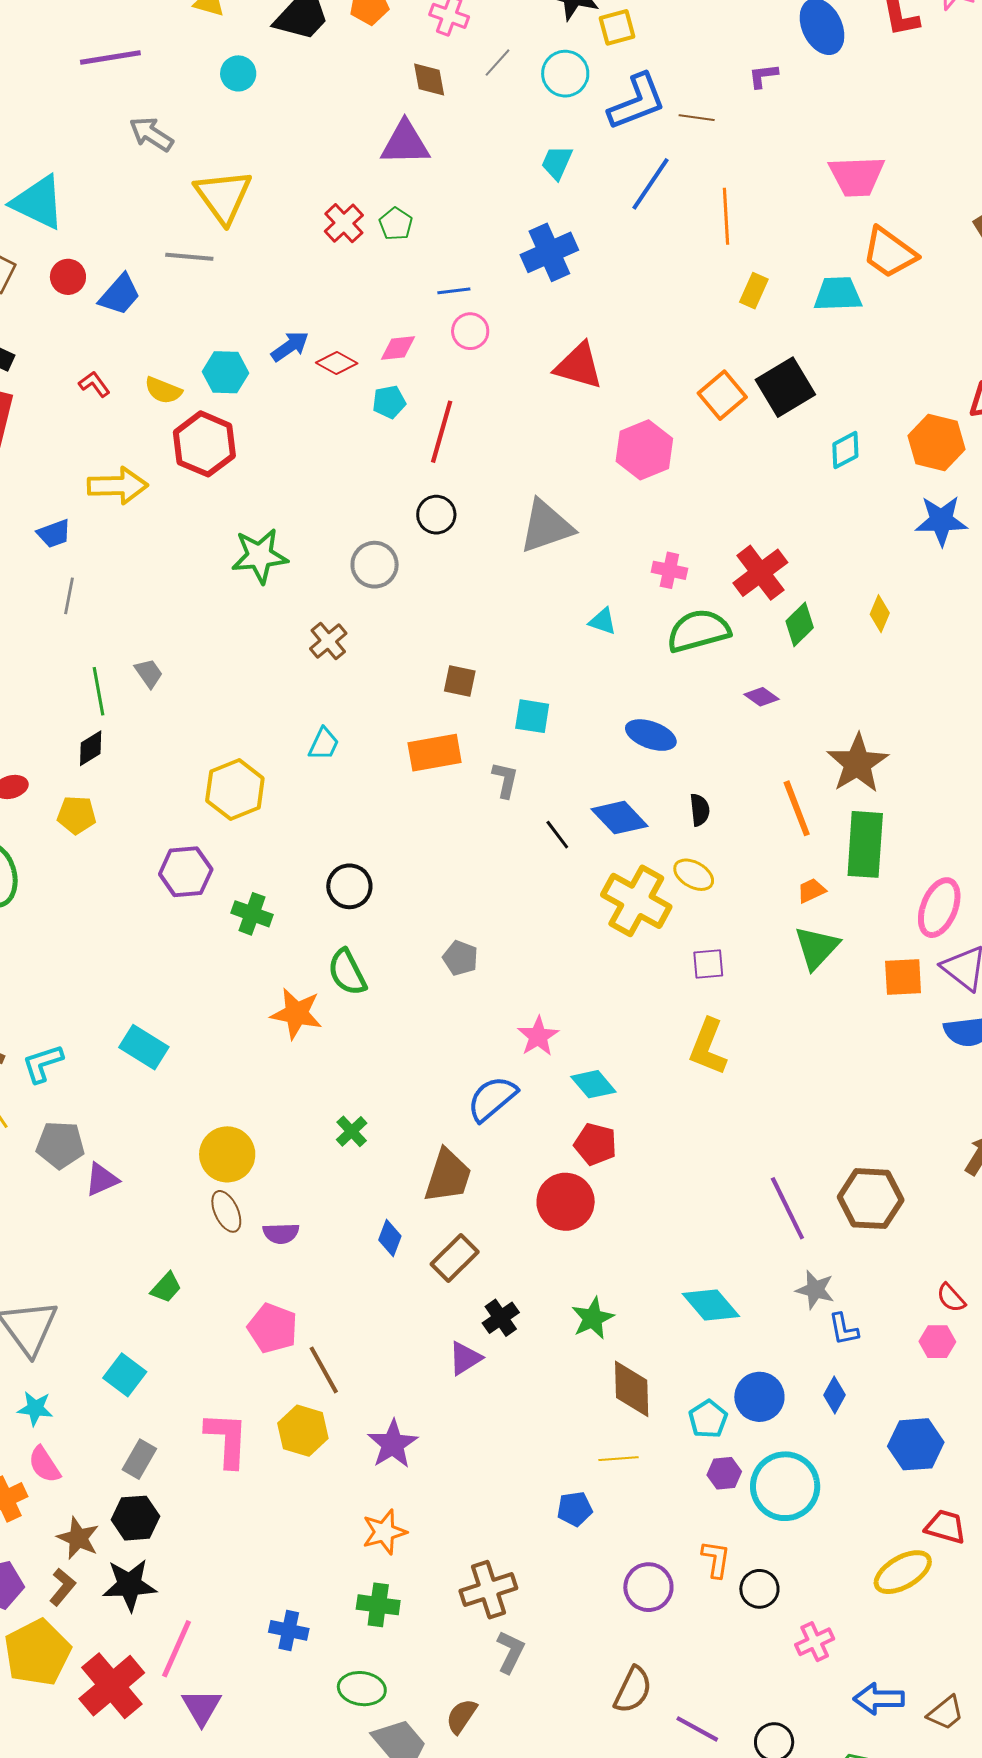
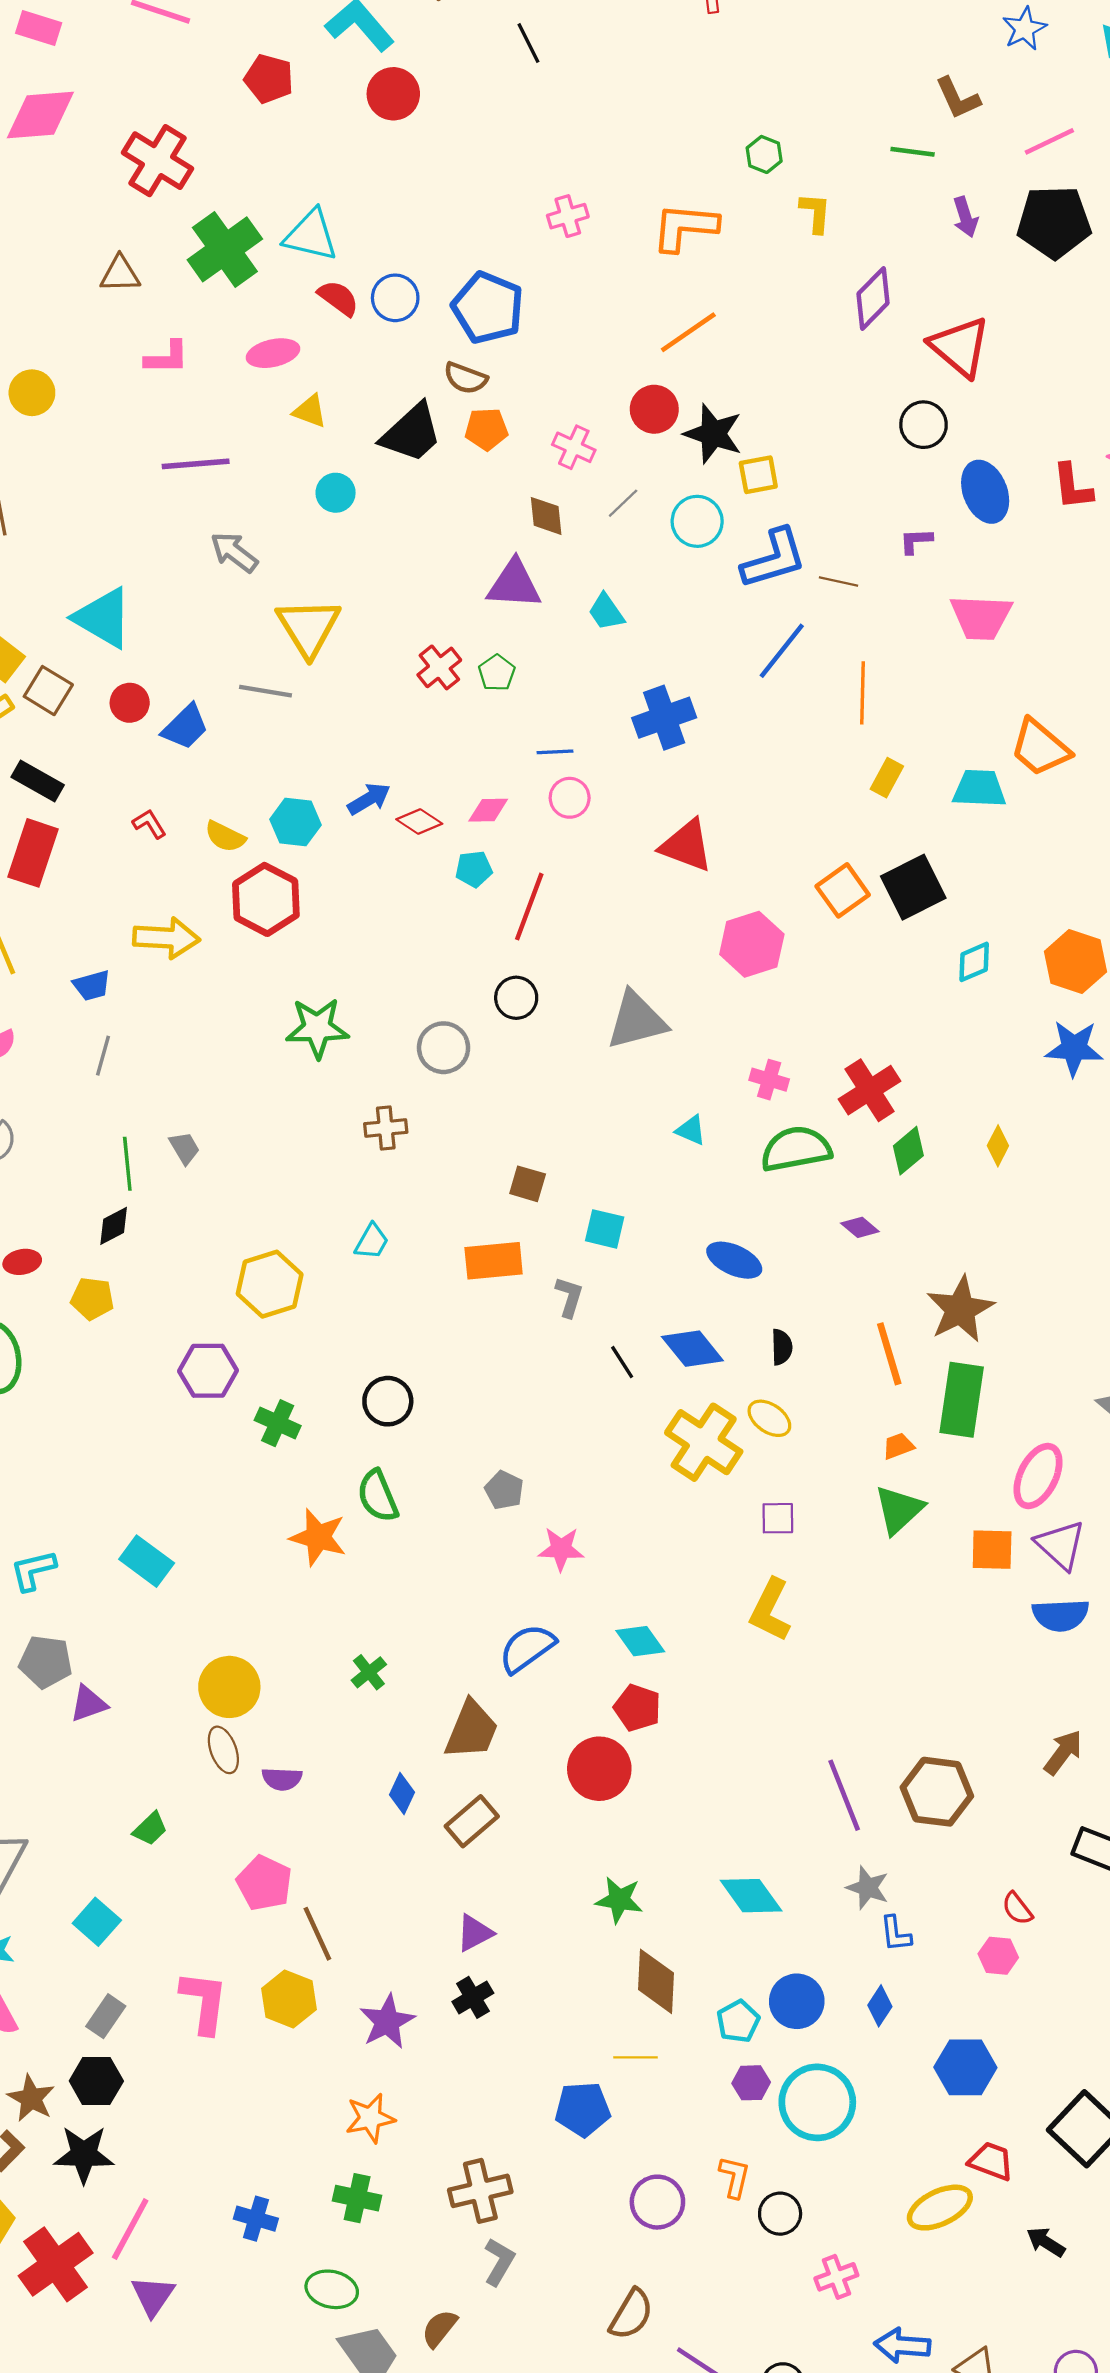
cyan trapezoid: (557, 162) -> (606, 612), moved, turned -63
pink trapezoid: (857, 176) -> (981, 617), moved
brown cross: (328, 641) -> (386, 1128), turned 30
pink star: (538, 1036) -> (561, 1549), moved, turned 30
black cross: (501, 1318) -> (473, 1997), moved
green star: (593, 1318) -> (619, 1900), turned 30
blue pentagon: (575, 1509) -> (583, 2109), size x1.4

